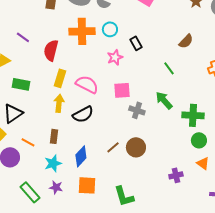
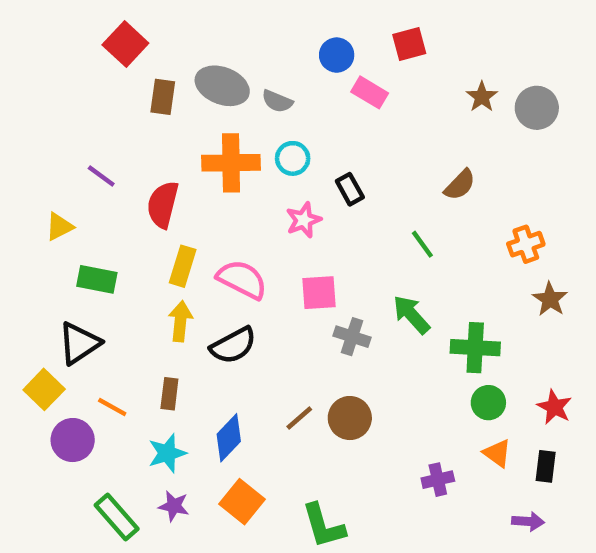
orange square: (87, 185) -> (242, 502), turned 36

